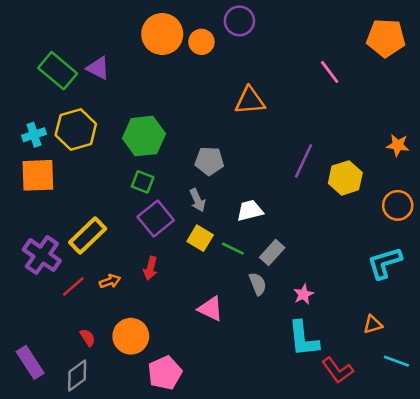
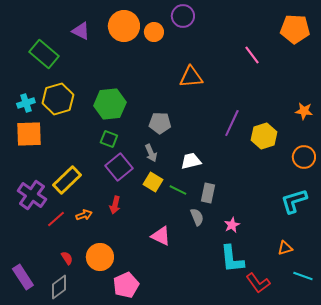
purple triangle: (98, 68) -> (81, 31), moved
gray rectangle: (272, 252) -> (208, 193), turned -30

